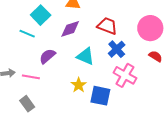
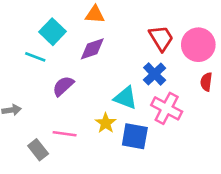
red trapezoid: (107, 26) -> (161, 38), moved, turned 40
cyan triangle: (85, 56) -> (125, 98), moved
red semicircle: (155, 56) -> (206, 82), turned -112
pink line: (31, 77) -> (65, 134), moved

